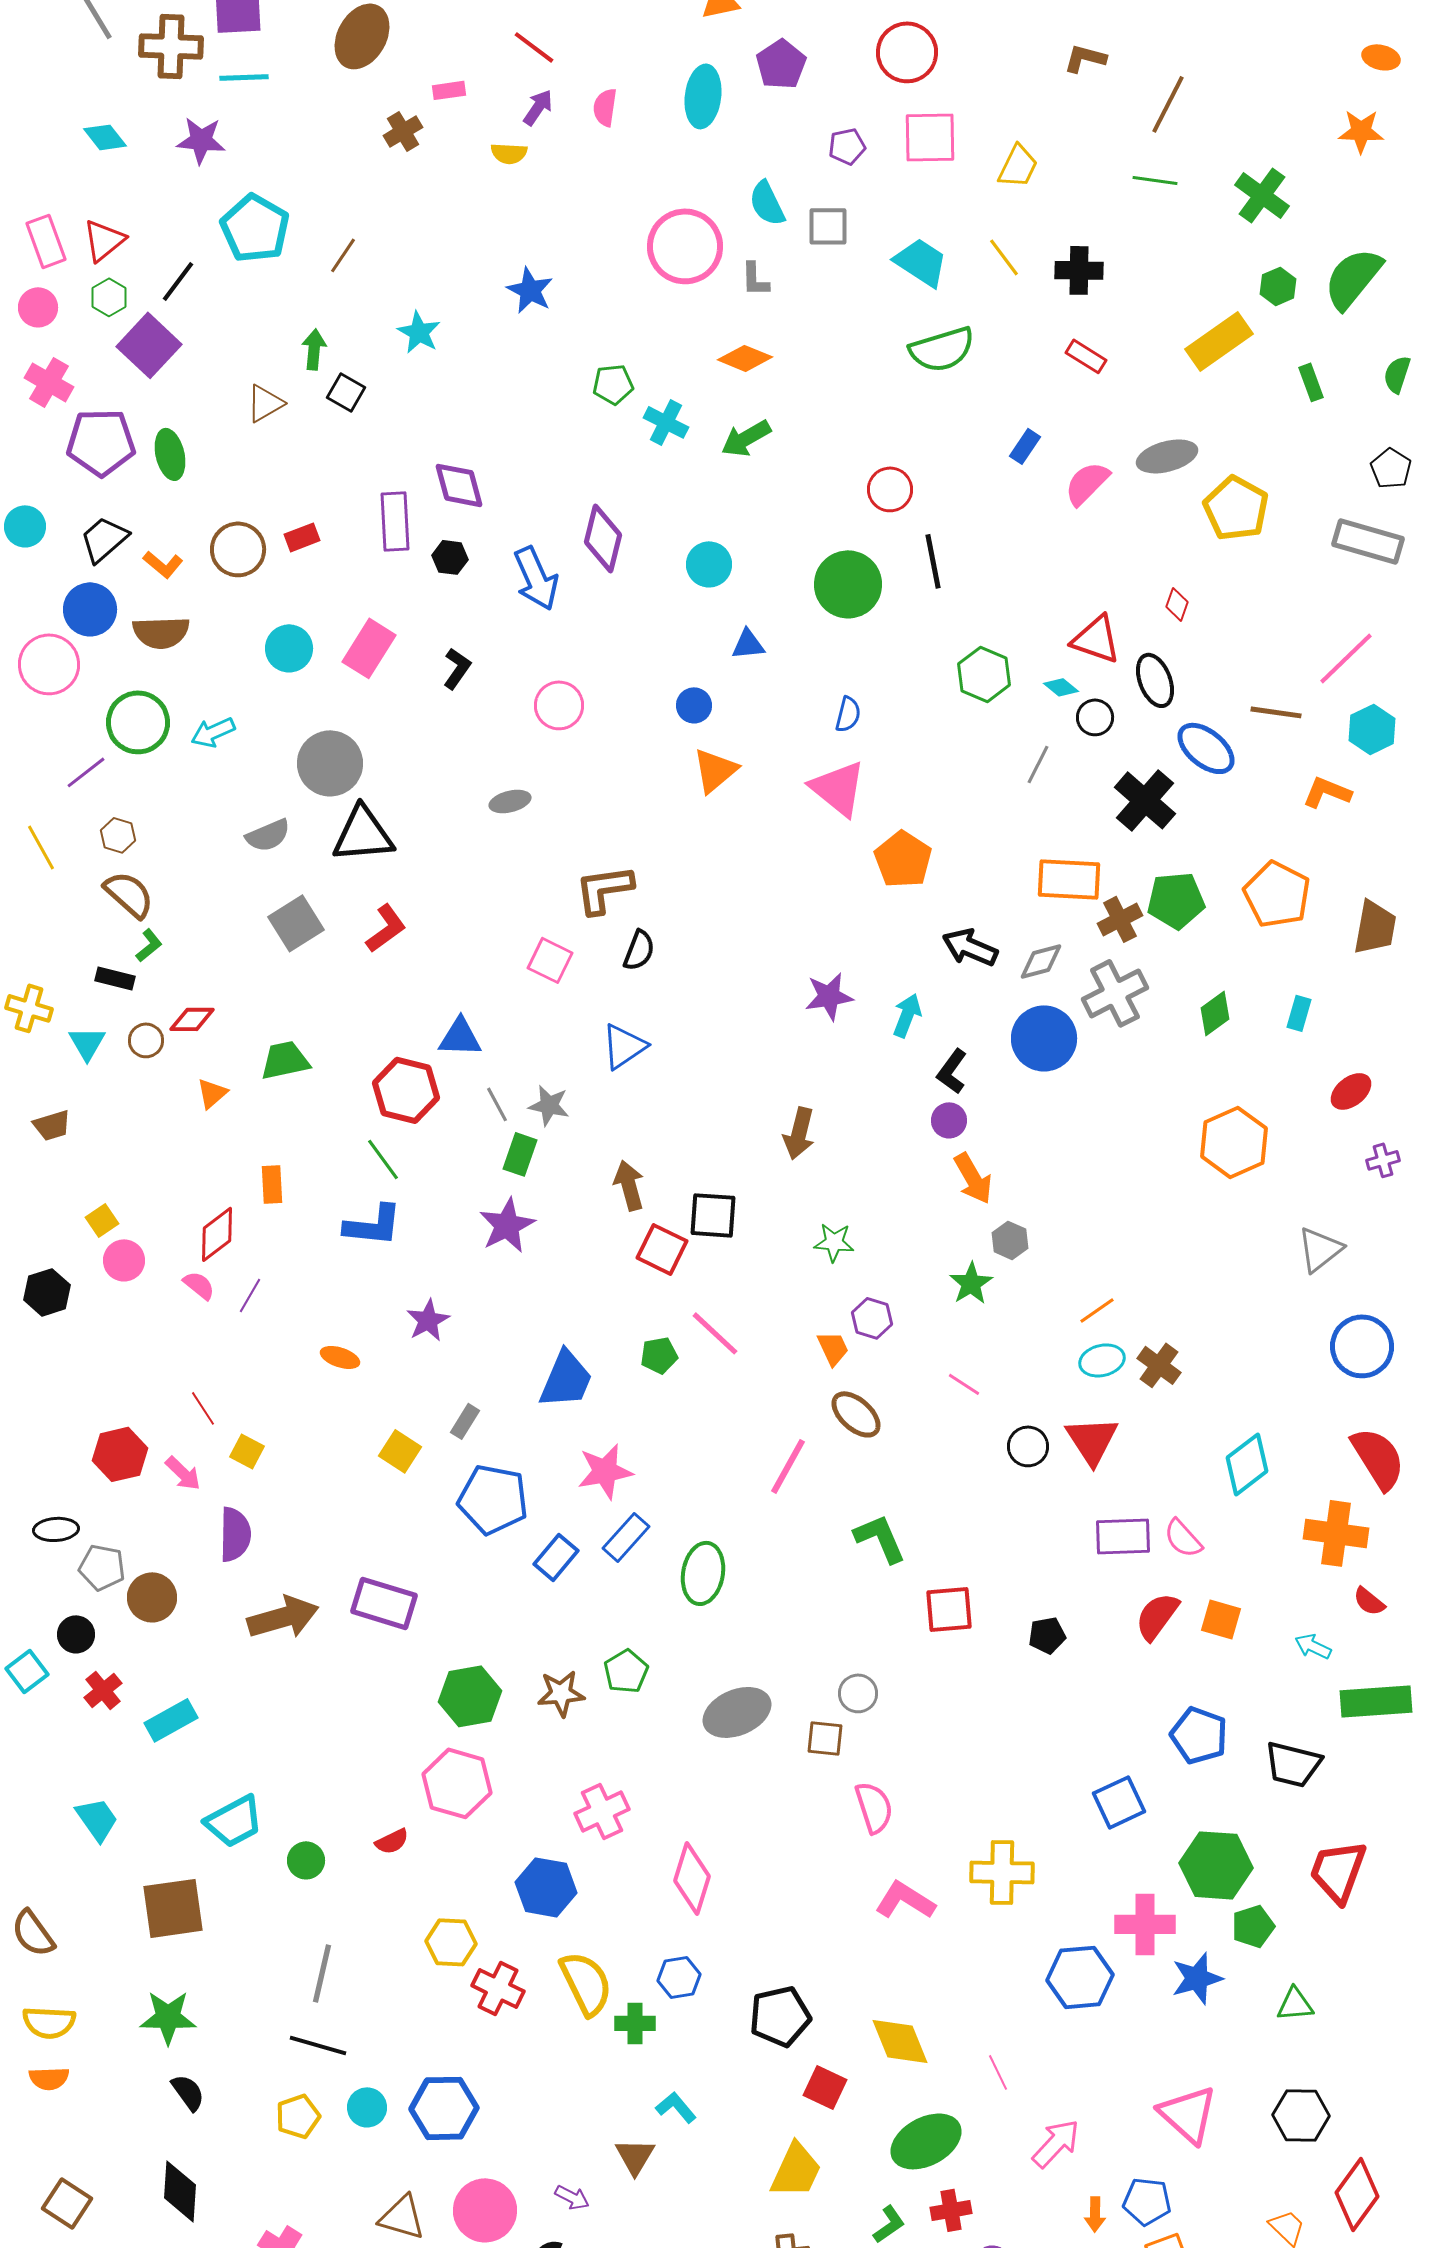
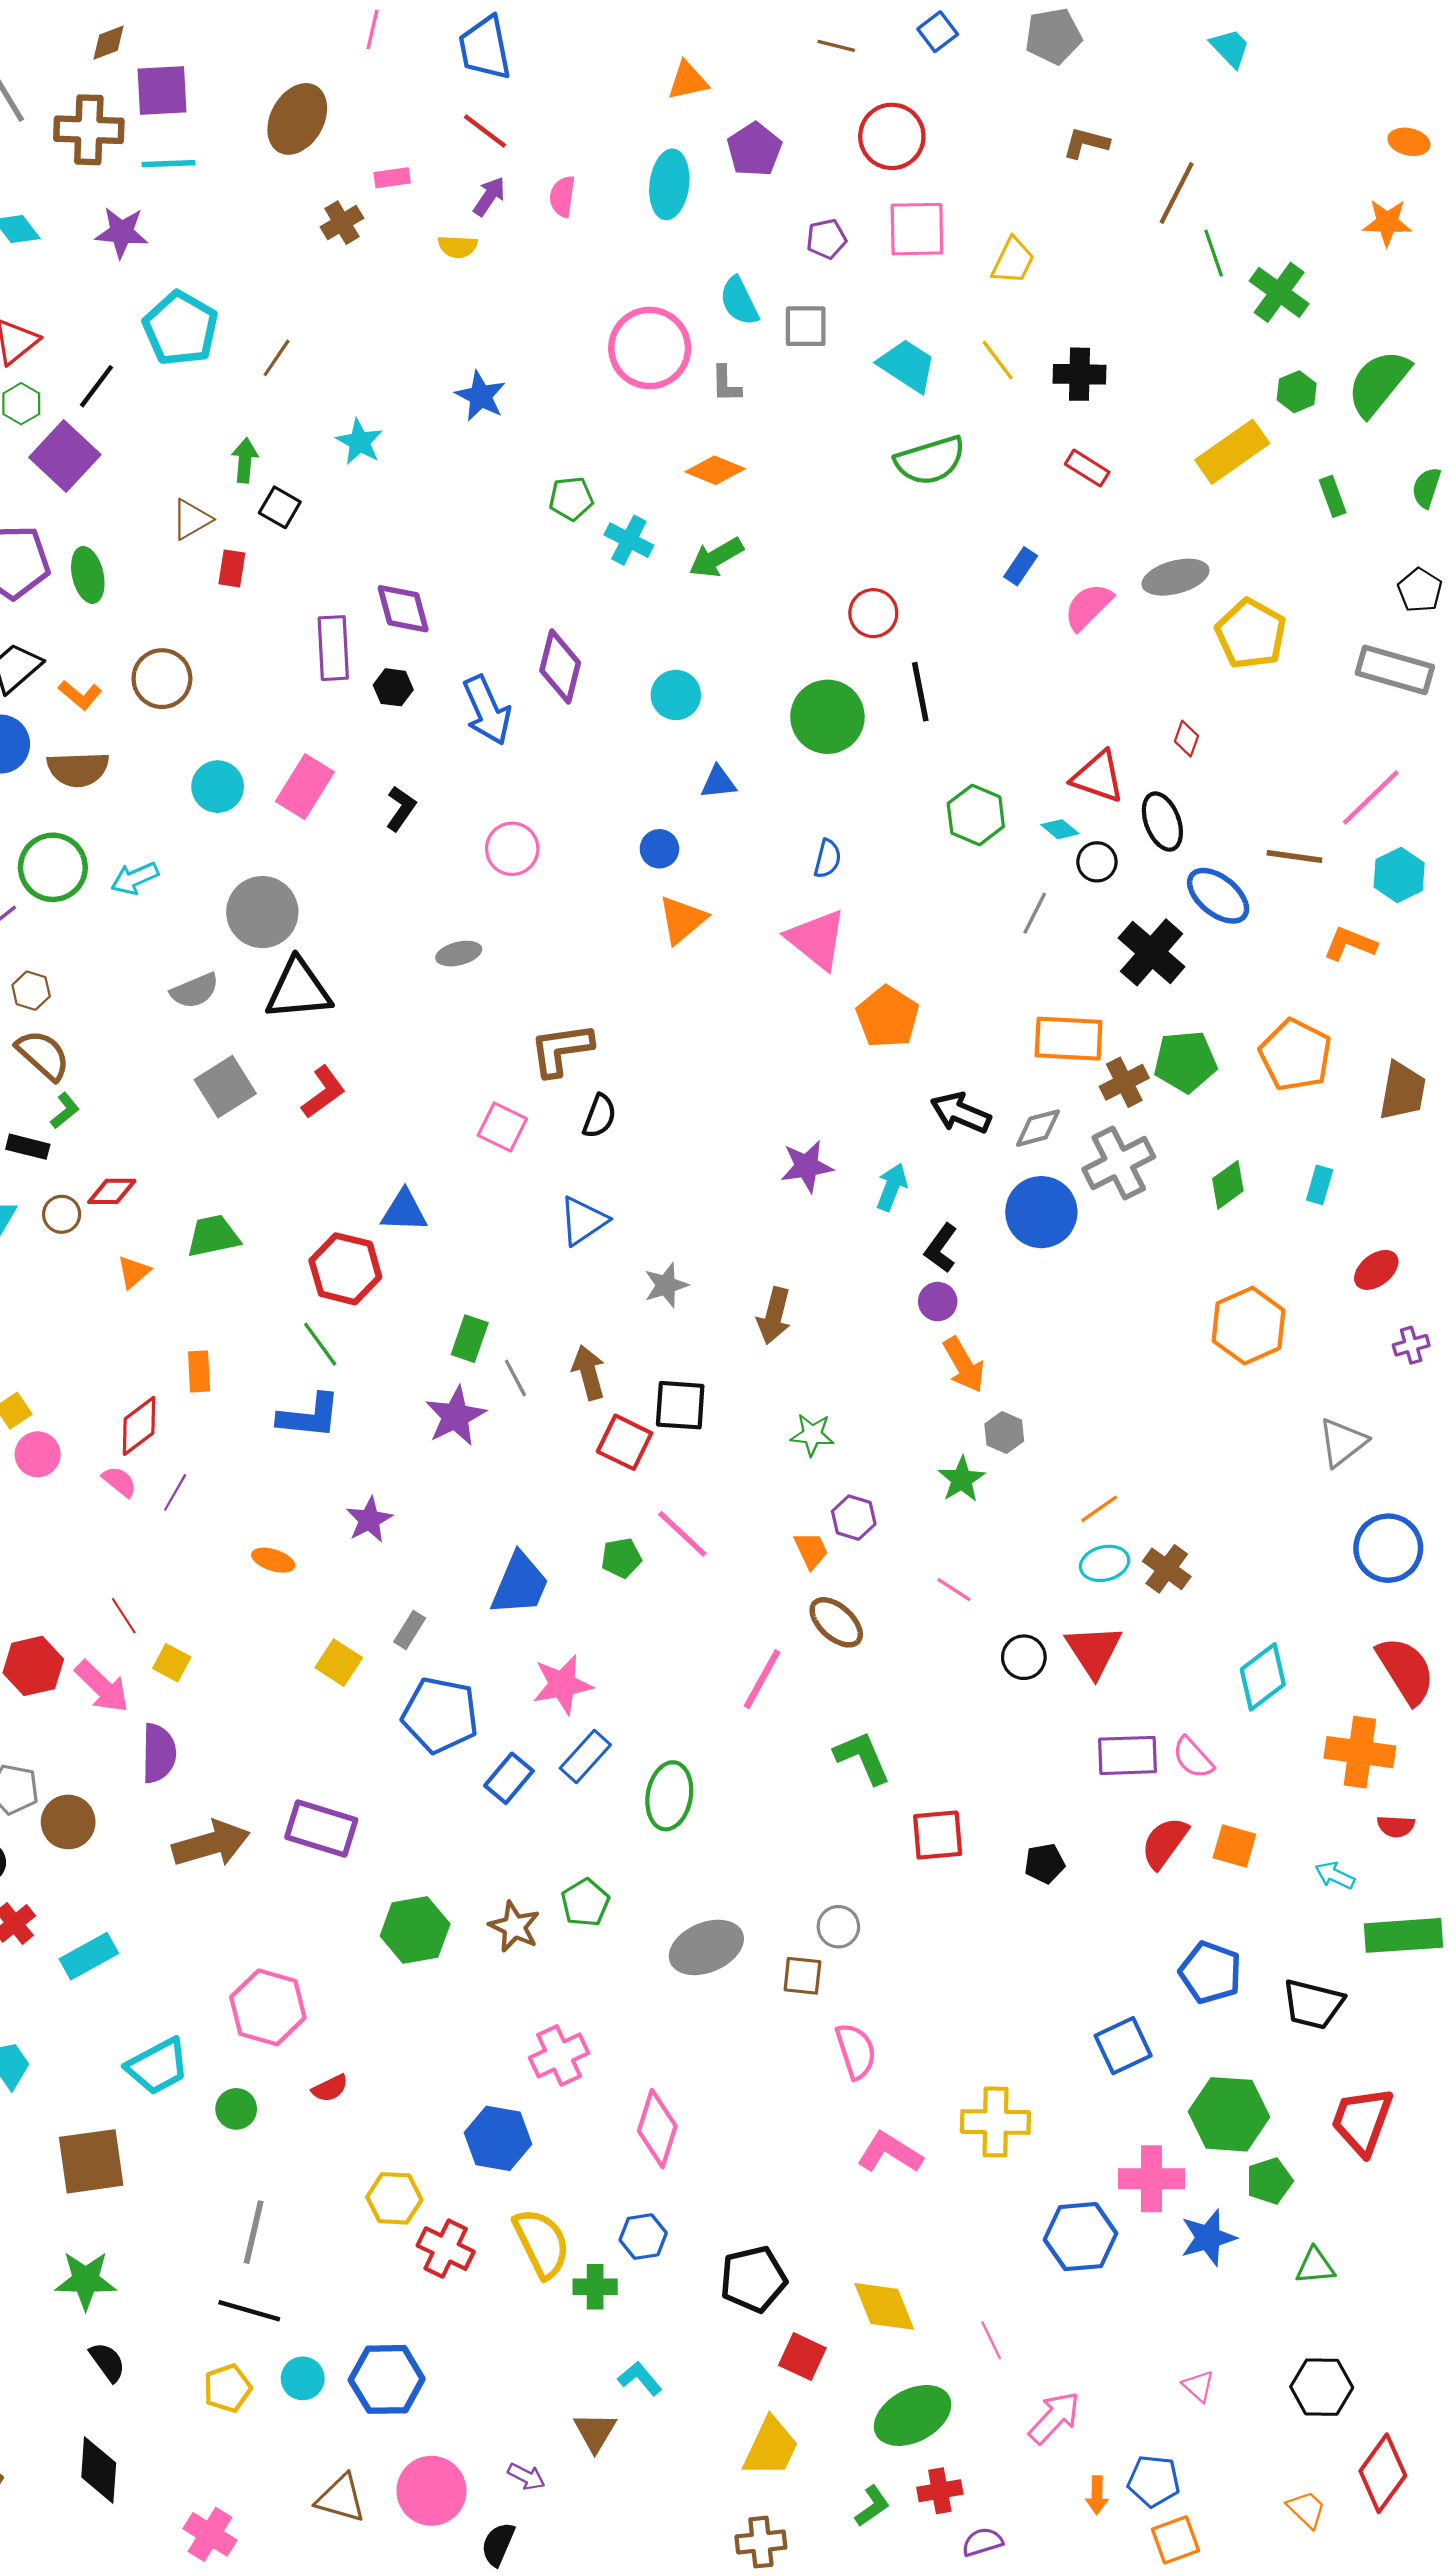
green line: (1155, 180) -> (1214, 253), moved, turned 63
red rectangle: (302, 537) -> (232, 568), moved, turned -60
gray line: (497, 1104) -> (515, 1378), moved
gray star: (549, 1105) -> (666, 1285), moved, turned -30
pink arrow: (183, 1473) -> (102, 1687), size x1.4
red semicircle: (1369, 1601) -> (1396, 1826), turned -36
brown star: (561, 1693) -> (514, 1927), turned 30
pink hexagon: (457, 1783) -> (268, 2007), moved
pink triangle: (1188, 2114) -> (1198, 2386), size x0.5

